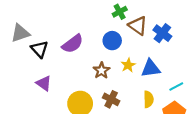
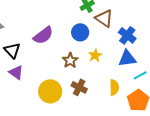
blue cross: (162, 33) -> (127, 35), moved
black triangle: (40, 49) -> (12, 50), moved
blue triangle: (151, 68) -> (127, 58), moved

